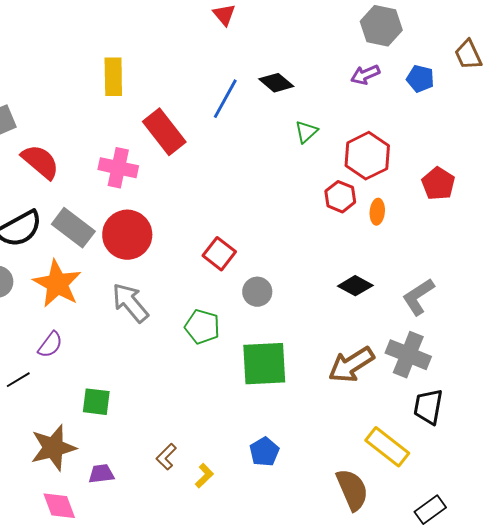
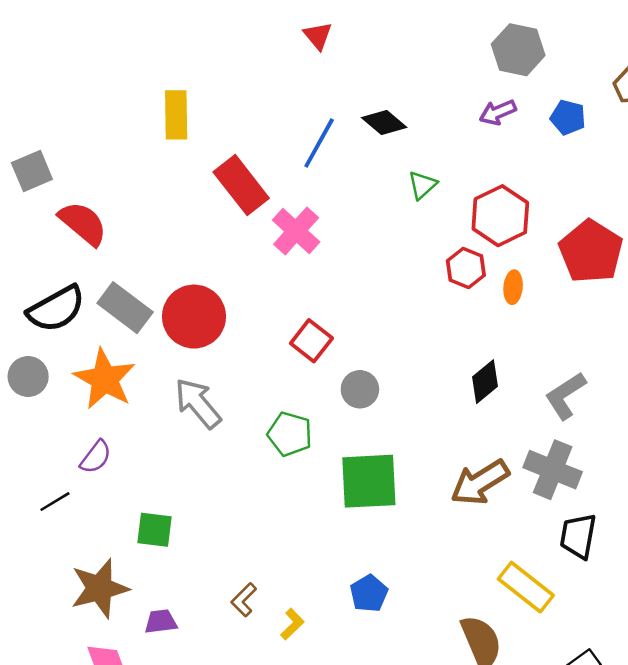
pink cross: (118, 168) -> (296, 231), moved, turned 30
red pentagon: (438, 184) -> (591, 251), size x1.5
black diamond: (355, 286) -> (485, 382), turned -68

